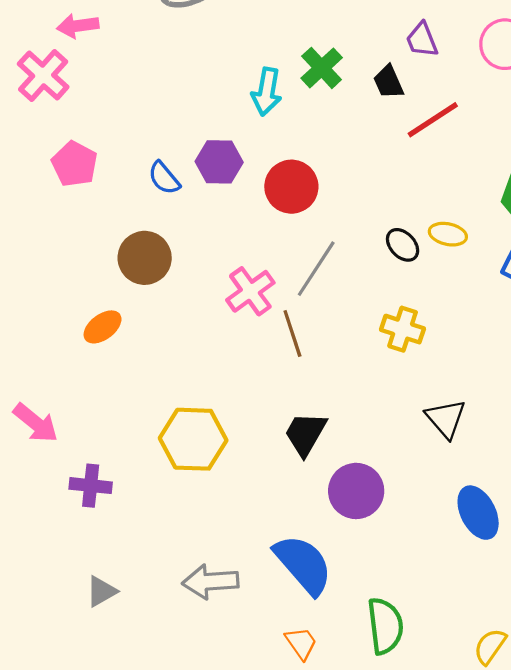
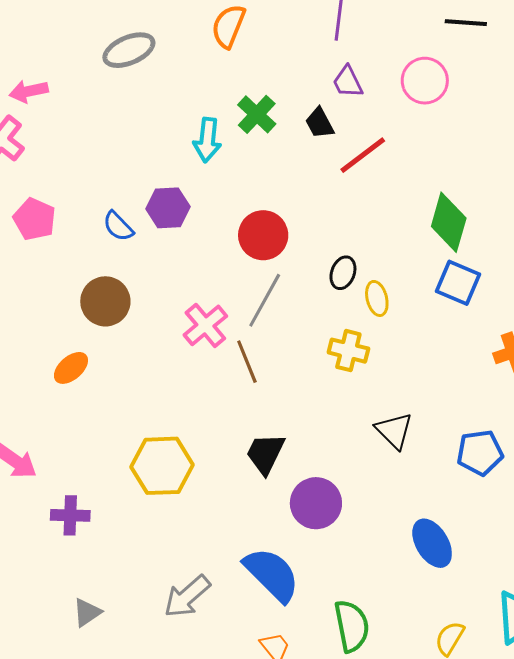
red circle: (291, 187) -> (263, 235), moved
yellow ellipse: (448, 234) -> (377, 298), moved, turned 68
black ellipse: (403, 245) -> (343, 273), turned 68
blue ellipse: (478, 513) -> (432, 543), moved
gray arrow: (210, 582) -> (187, 596), turned -33

